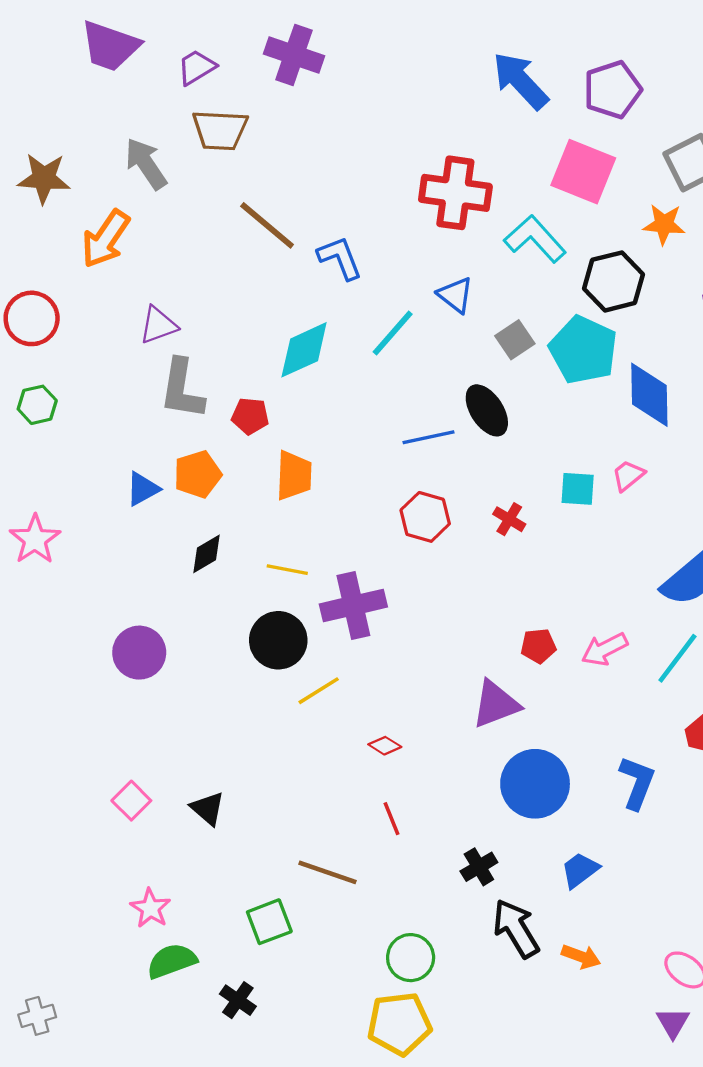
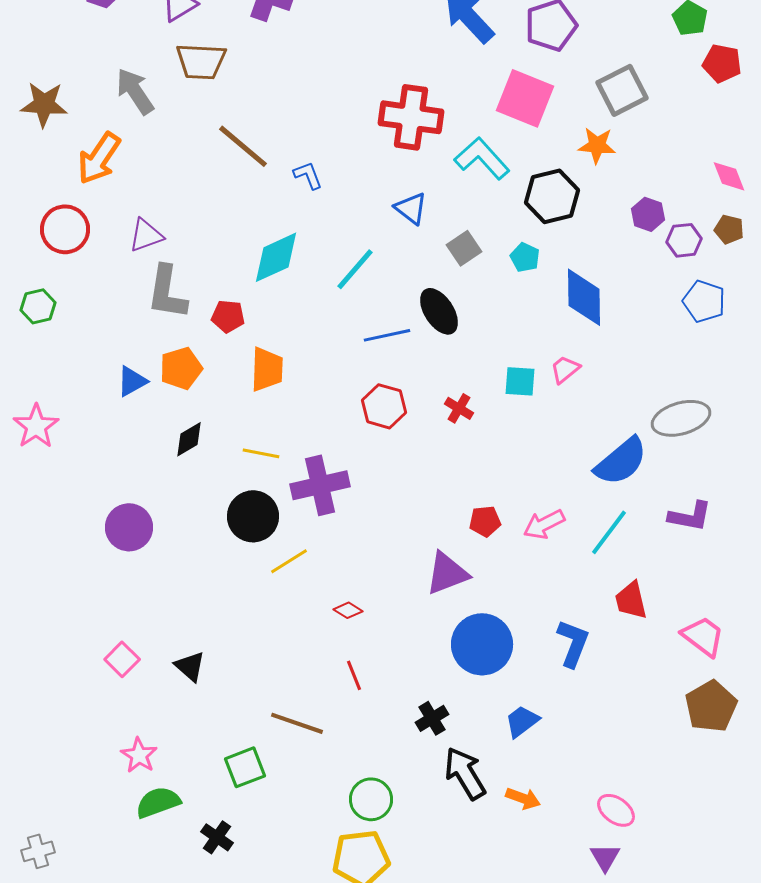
blue L-shape: (340, 258) -> (308, 175), size x0.7
red circle: (32, 318) -> (65, 229), moved
cyan line: (393, 333) -> (355, 269), moved
cyan pentagon: (583, 350) -> (525, 257), size x0.5

